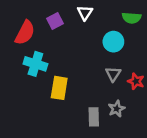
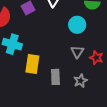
gray rectangle: (94, 117) -> (55, 77), moved

